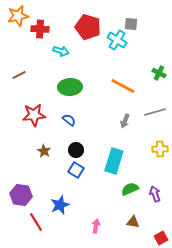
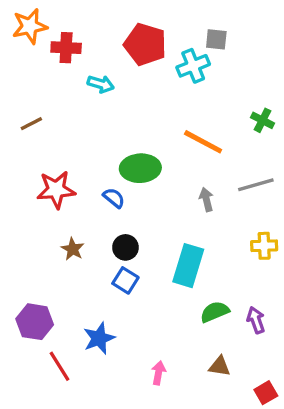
cyan cross: (117, 40) -> (193, 66), turned 36
green ellipse: (70, 87) -> (140, 168), moved
gray arrow: (125, 121) -> (206, 200), turned 144

